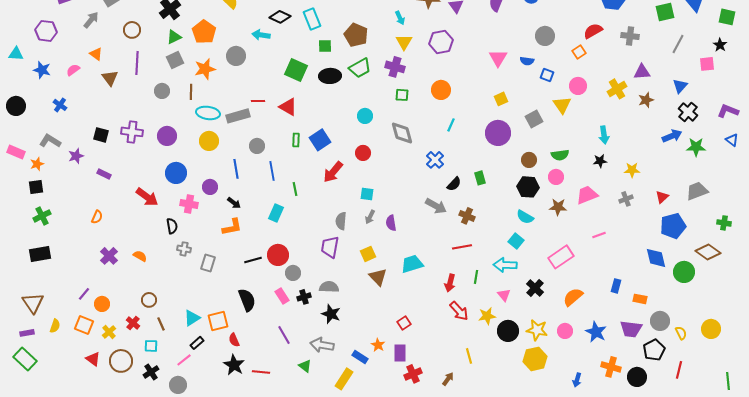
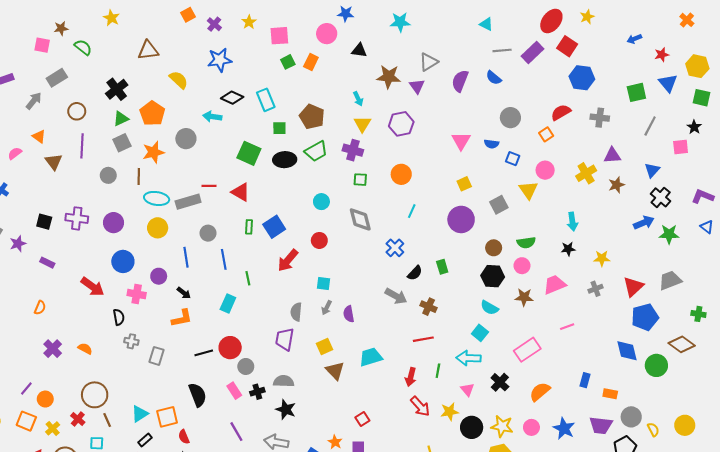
red triangle: (662, 197) -> (633, 287), size x1.5
brown circle: (149, 300) -> (95, 395), size x1.6

